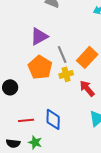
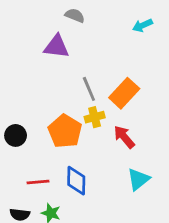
purple triangle: (39, 36) -> (56, 47), moved, turned 36
orange pentagon: (40, 67) -> (65, 131), moved

